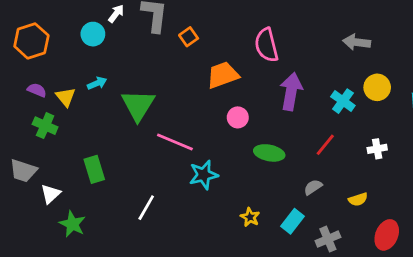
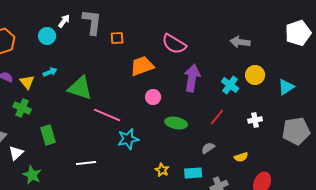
orange square: (189, 37) -> (117, 38), turned 32
pink semicircle: (266, 45) -> (174, 44), turned -45
green triangle: (138, 105) -> (80, 88), turned -44
green cross: (45, 126) -> (22, 108), moved
white line: (146, 208) -> (86, 163), turned 54
cyan rectangle: (292, 221) -> (193, 173), turned 48

